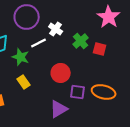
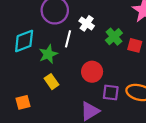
white line: (39, 43) -> (68, 39), turned -49
green star: (21, 57) -> (48, 54), turned 30

